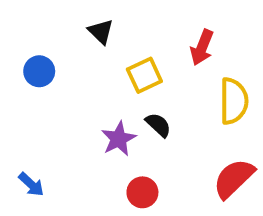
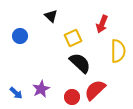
black semicircle: (158, 125) -> (80, 63), size x1.6
purple star: (119, 139) -> (41, 89), moved
red semicircle: (234, 178) -> (95, 90), moved

